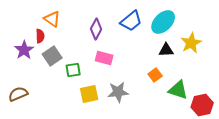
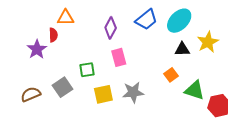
orange triangle: (52, 19) -> (66, 18), turned -36
gray square: (52, 56) -> (62, 87), moved
pink rectangle: (104, 58) -> (119, 57), turned 60

